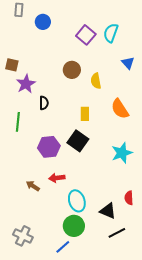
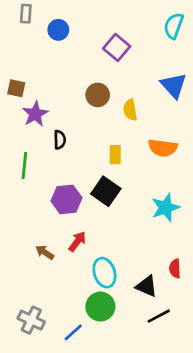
cyan semicircle: (111, 33) -> (174, 26), moved
blue triangle: (128, 63) -> (174, 85), size x1.5
orange semicircle: (120, 109) -> (163, 148), turned -50
red arrow: (57, 178) -> (77, 241), turned 133
blue line: (63, 247) -> (73, 332), moved

